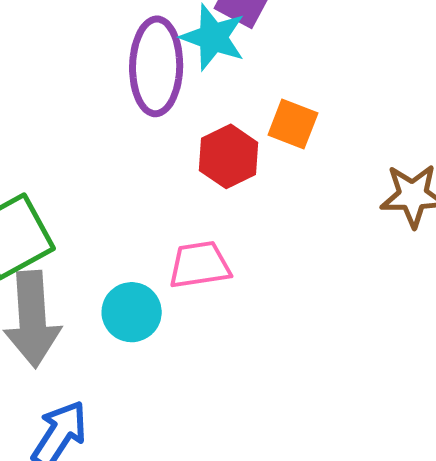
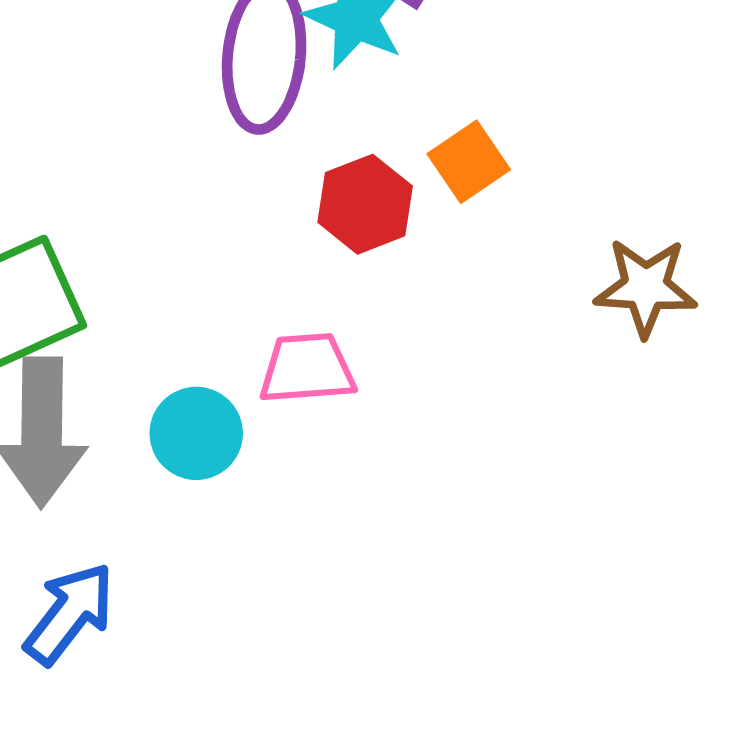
orange square: (293, 124) -> (469, 162), turned 30

